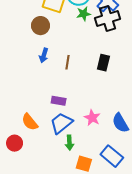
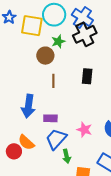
green star: (84, 14) -> (58, 41), moved
brown circle: (40, 26) -> (45, 56), moved
blue arrow: (44, 55) -> (28, 106), moved, size x1.6
red circle: (15, 143) -> (14, 151), moved

